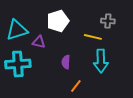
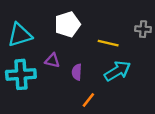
gray cross: (108, 21) -> (143, 29), moved
purple triangle: (39, 42) -> (52, 60), moved
cyan arrow: (101, 61) -> (117, 71), turned -120

